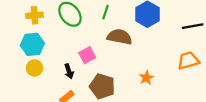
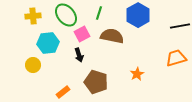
cyan hexagon: (32, 44) -> (48, 43), moved
pink square: (87, 55) -> (82, 34), moved
black arrow: (69, 71) -> (79, 55), moved

